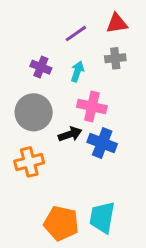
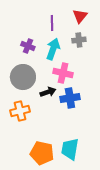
red triangle: (117, 23) -> (80, 16), turned -42
purple line: (76, 34) -> (52, 23), turned -56
cyan arrow: (77, 71) -> (53, 49), size x1.5
blue cross: (102, 143) -> (70, 98), turned -30

